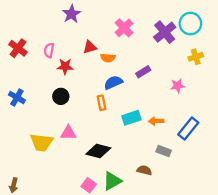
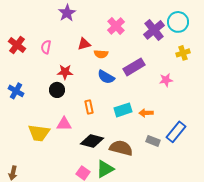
red star: (65, 66) -> (65, 72), moved
purple rectangle: (143, 72) -> (134, 67), size x1.5
blue semicircle: (113, 82) -> (106, 77), turned -126
orange rectangle: (102, 103) -> (89, 107), moved
blue rectangle: (188, 129) -> (176, 132), moved
brown semicircle: (144, 170) -> (121, 148), moved, size x1.6

